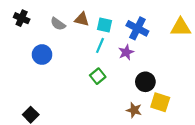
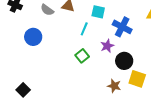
cyan square: (104, 25) -> (98, 12), moved
blue cross: (137, 28) -> (122, 27), moved
purple star: (126, 52) -> (107, 46), moved

